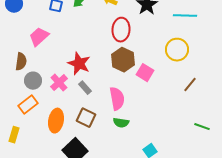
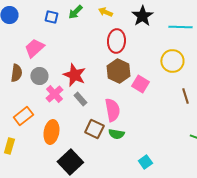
gray circle: (33, 81) -> (39, 76), moved
brown line: (190, 85) -> (185, 96), turned -56
brown square: (86, 118) -> (94, 129), moved

